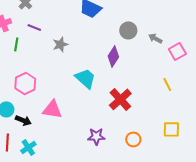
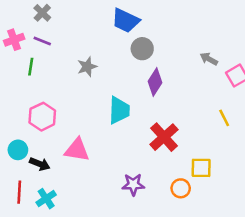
purple line: (34, 27) -> (42, 41), moved
gray circle: (128, 30) -> (142, 49), moved
cyan trapezoid: (85, 78) -> (119, 110), turned 50
yellow square: (171, 129) -> (201, 168), moved

